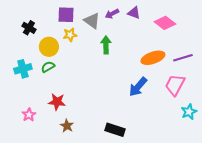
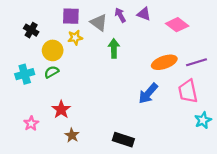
purple arrow: (112, 14) -> (120, 15), turned 88
pink trapezoid: (175, 85) -> (188, 91), turned -40
red star: (57, 102) -> (61, 110), turned 30

